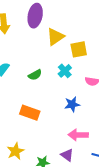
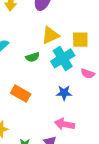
yellow triangle: (55, 37) -> (50, 35), moved
cyan cross: (65, 71) -> (63, 58), size x1.6

